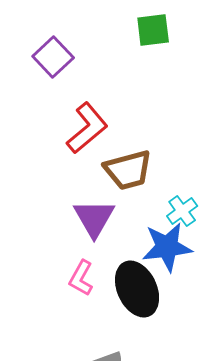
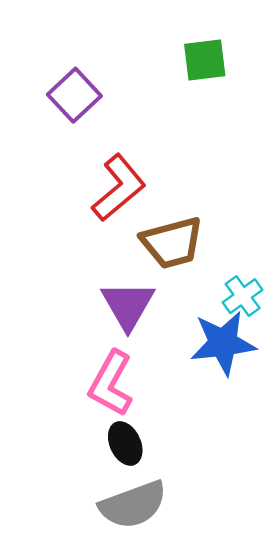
pink L-shape: (81, 278) -> (111, 383), size x1.4
black ellipse: (137, 289) -> (125, 443), moved, size x0.6

